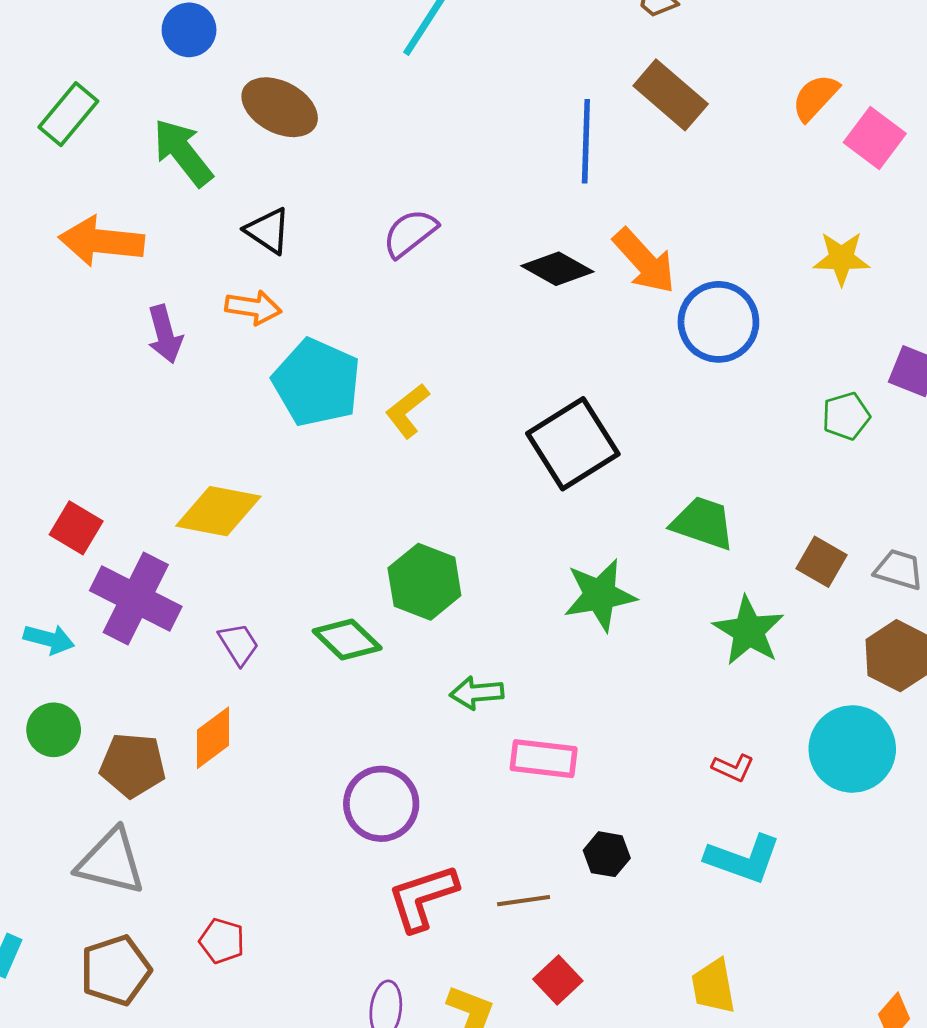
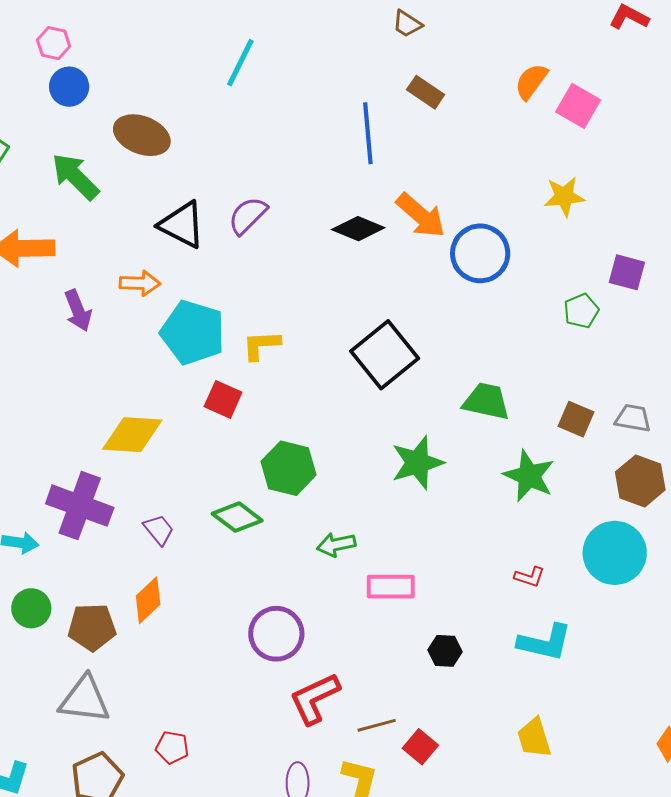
brown rectangle: (671, 95) -> (426, 92), size x0.7
black triangle: (268, 231) -> (182, 225), moved, size x1.4
yellow L-shape: (407, 411) -> (261, 345), turned 42
red square: (76, 528) -> (223, 399), moved
brown line: (524, 901) -> (377, 725), moved

